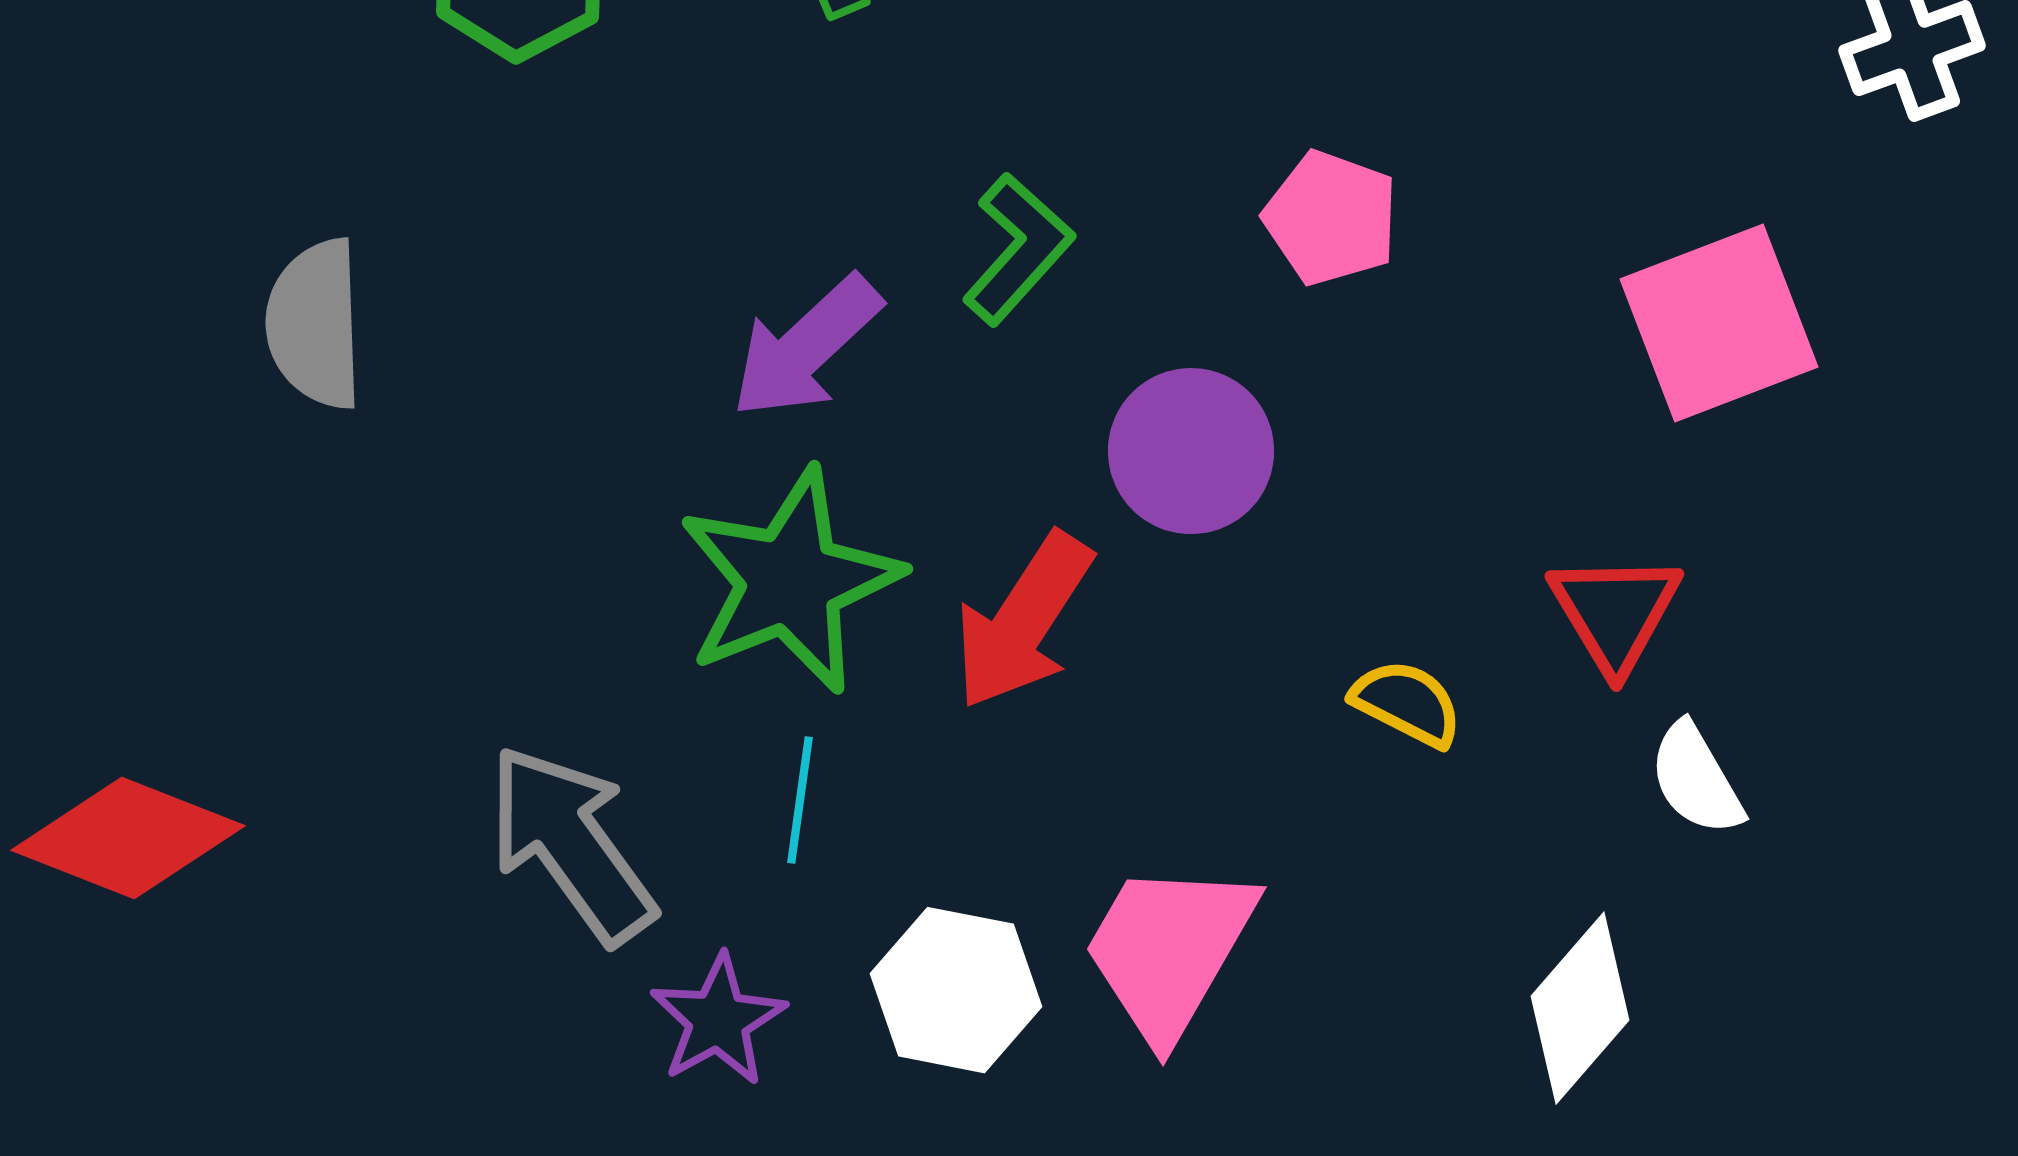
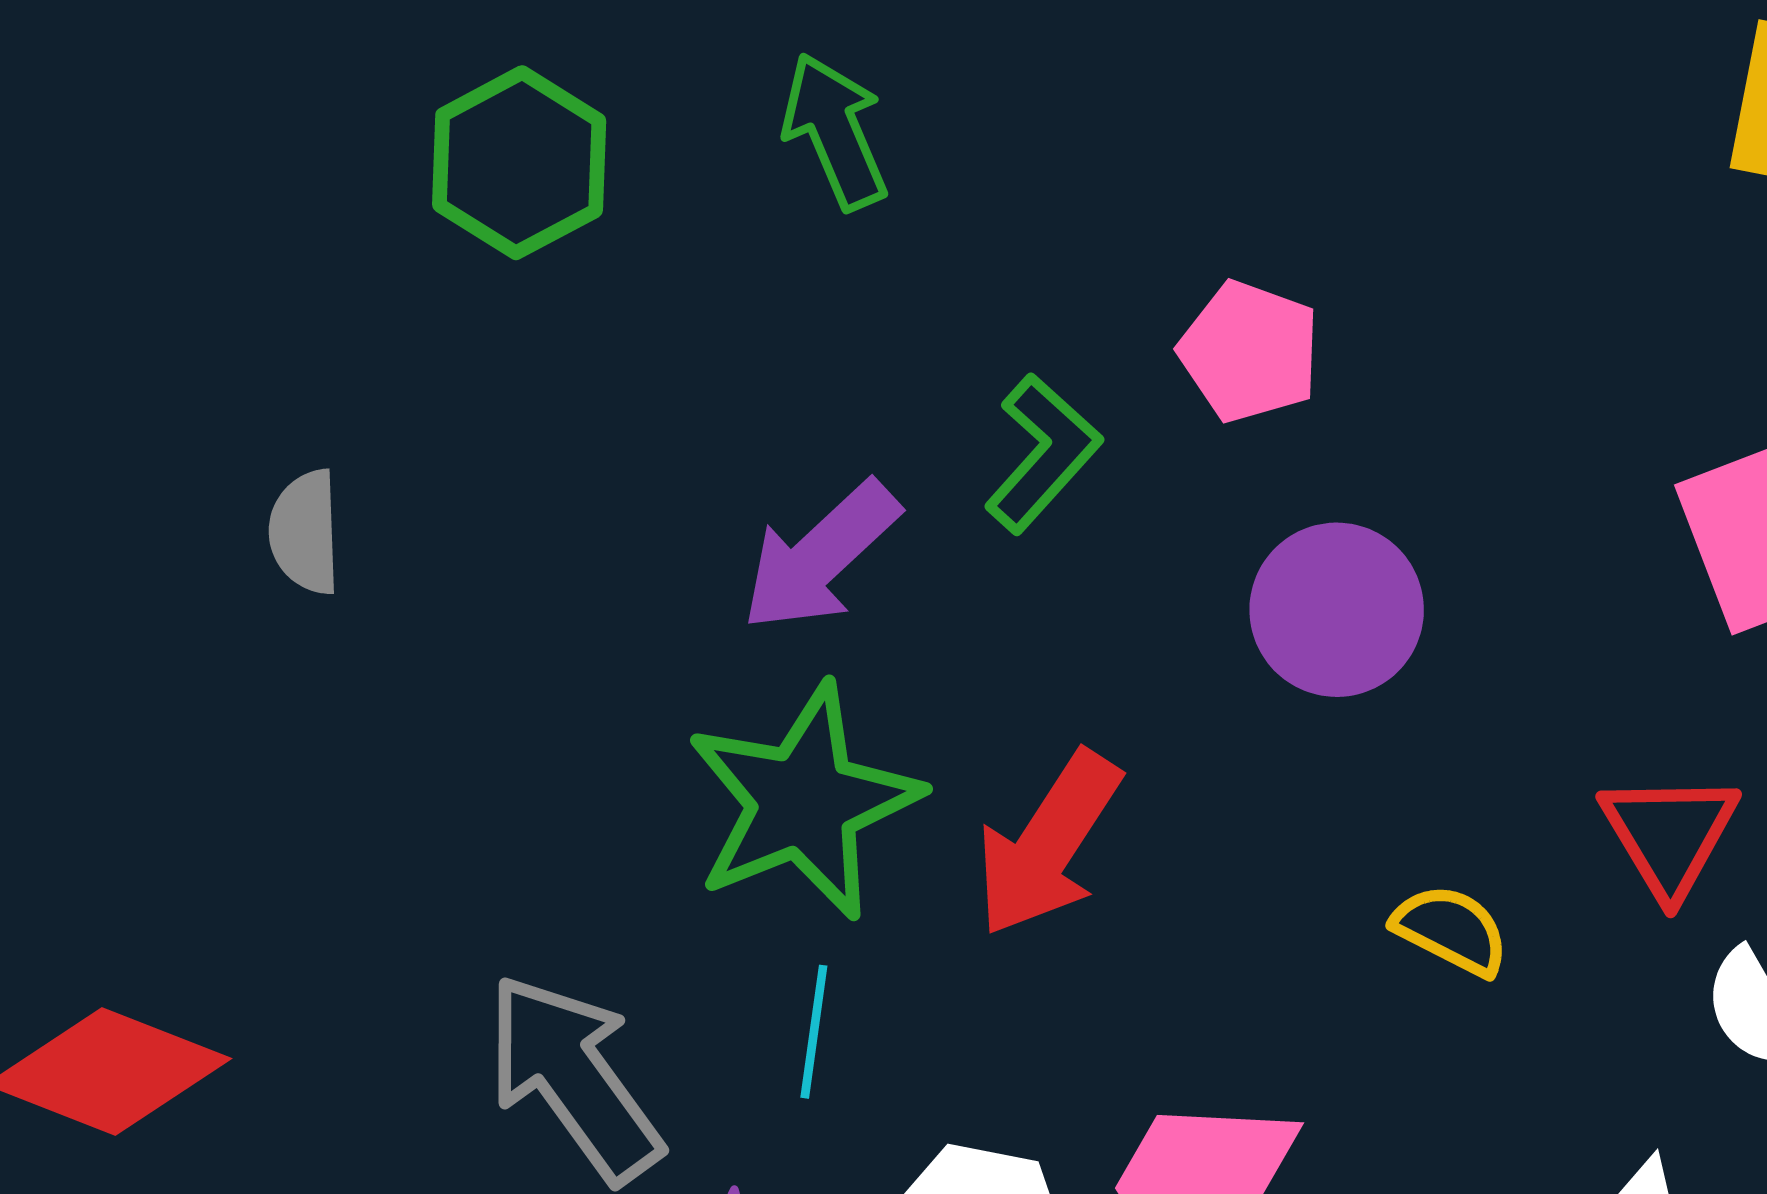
pink pentagon: (1331, 218) -> (1250, 352), moved
gray semicircle: (315, 324) -> (305, 532), size x0.7
purple circle: (1191, 451) -> (1337, 610), moved

